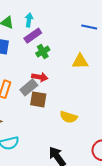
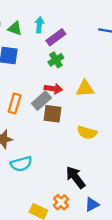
purple rectangle: (33, 36) -> (56, 37), moved
yellow triangle: (80, 61) -> (85, 89), moved

